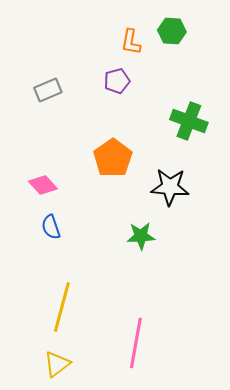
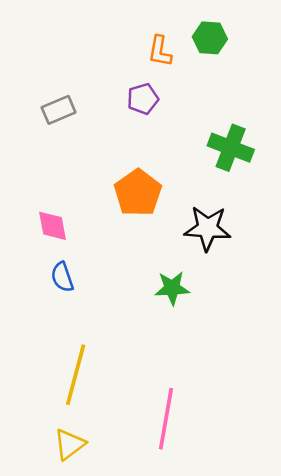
pink diamond: (43, 185) -> (52, 226), turned 32

